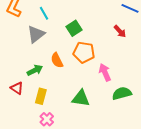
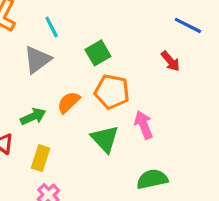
orange semicircle: (57, 60) -> (69, 102), turned 70
green semicircle: (122, 93) -> (152, 179), moved
green triangle: (81, 98) -> (105, 139), moved, turned 36

